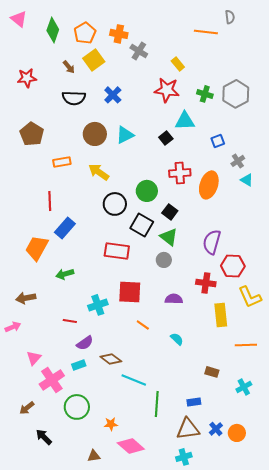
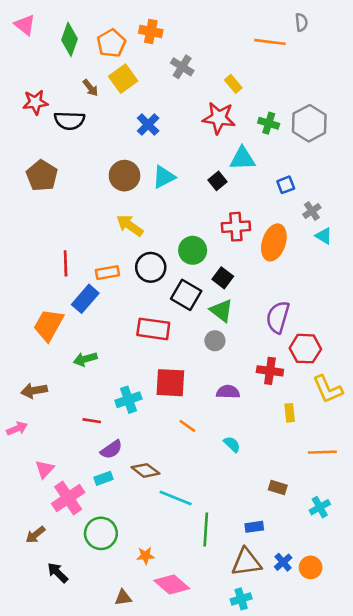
orange cross: (119, 34) -> (151, 31), moved
black semicircle: (74, 98) -> (69, 121), moved
orange rectangle: (62, 162) -> (107, 273), moved
yellow rectangle: (221, 315) -> (290, 413), size x0.6

